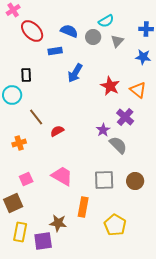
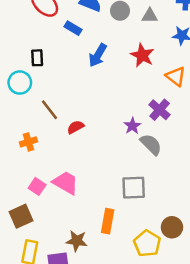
gray triangle: (117, 41) -> (150, 16), turned 48
blue rectangle: (55, 51) -> (73, 28), turned 40
red star: (110, 86) -> (142, 55), moved
pink trapezoid: (62, 176) -> (66, 183), moved
pink square: (26, 179) -> (37, 186), turned -32
brown circle: (135, 181) -> (172, 227), moved

